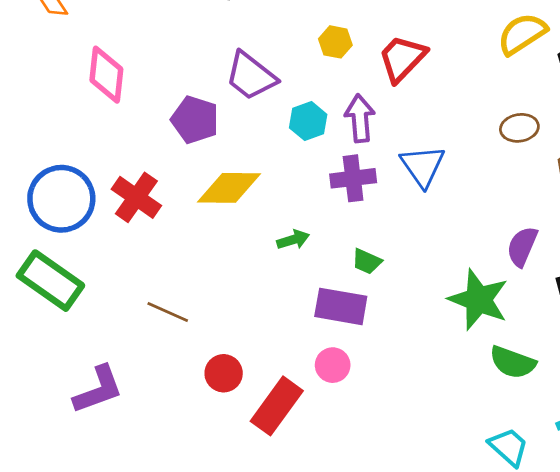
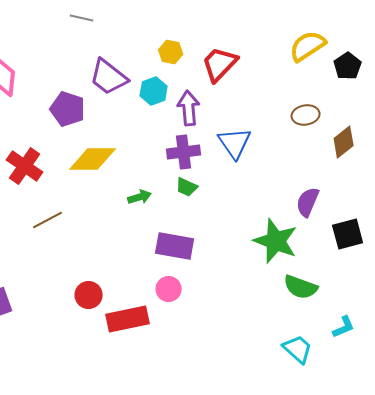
cyan hexagon: (308, 121) -> (154, 91), moved
green trapezoid: (367, 261) -> (187, 187), moved
brown line: (168, 312) -> (48, 220), moved, turned -52
red rectangle: (277, 406) -> (128, 319), turned 42

